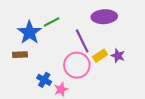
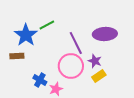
purple ellipse: (104, 17) -> (105, 34), moved
yellow rectangle: (100, 56) -> (99, 76), moved
purple star: (118, 56) -> (95, 61), moved

